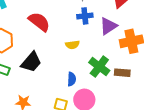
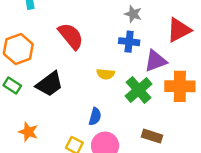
green cross: (99, 67) -> (139, 90), moved
brown rectangle: (122, 73) -> (152, 136), moved

